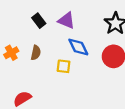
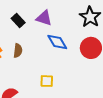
yellow square: (64, 66) -> (47, 81), moved

